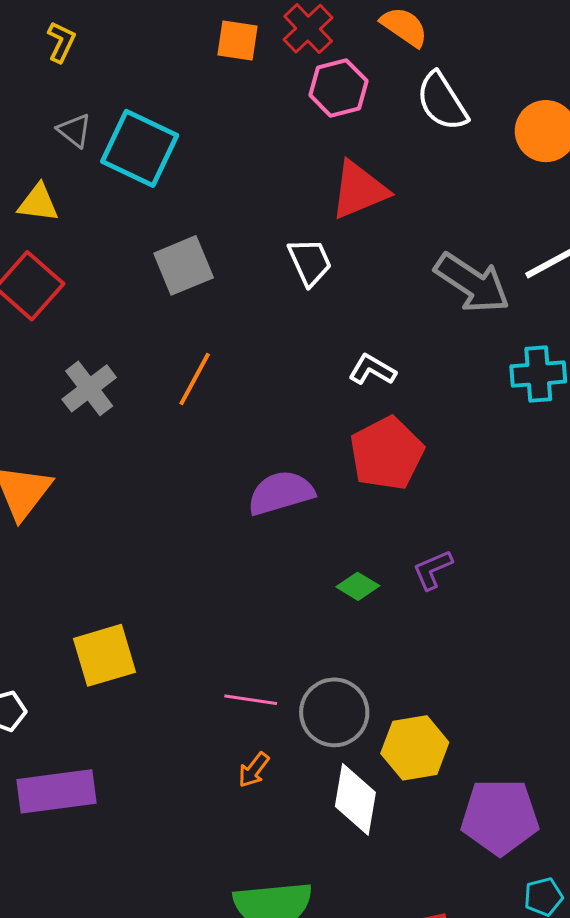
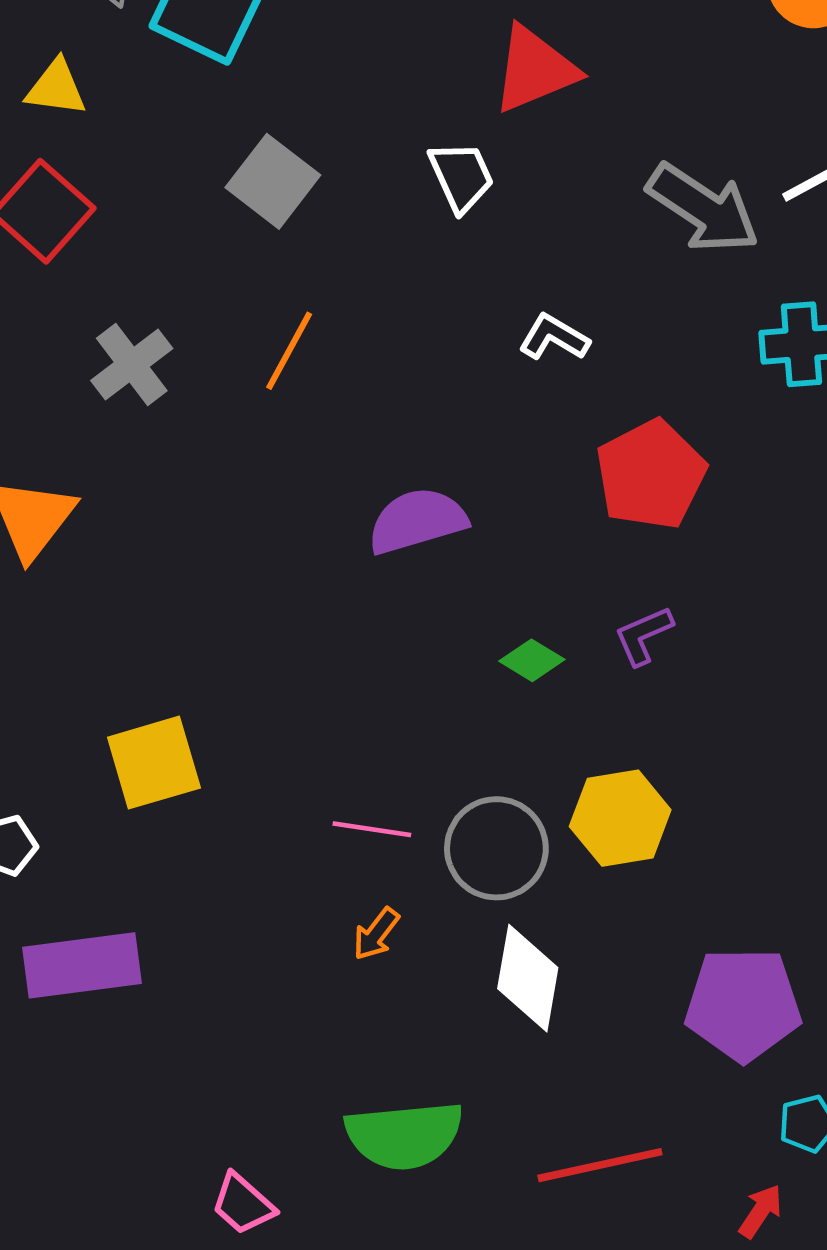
gray square: (184, 265) -> (273, 181), turned -30
red pentagon: (387, 453) -> (651, 475), moved
yellow hexagon: (415, 748) -> (620, 818), moved

